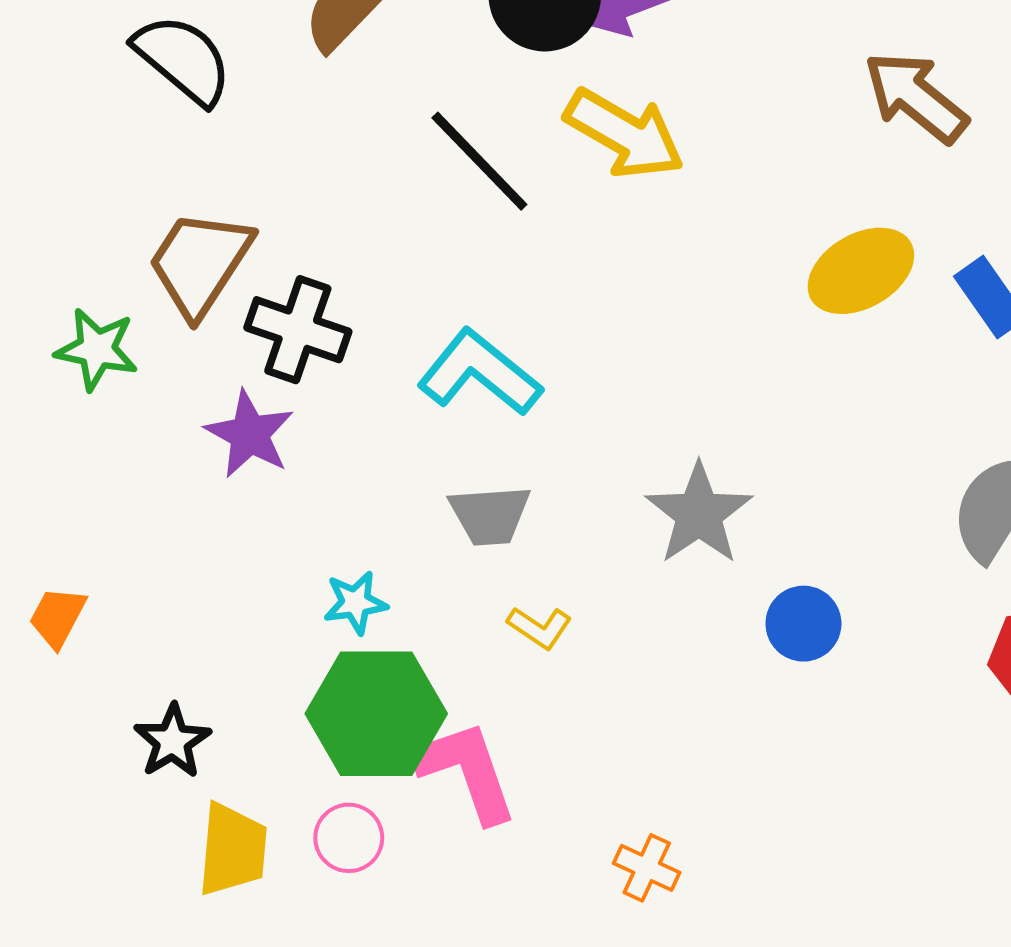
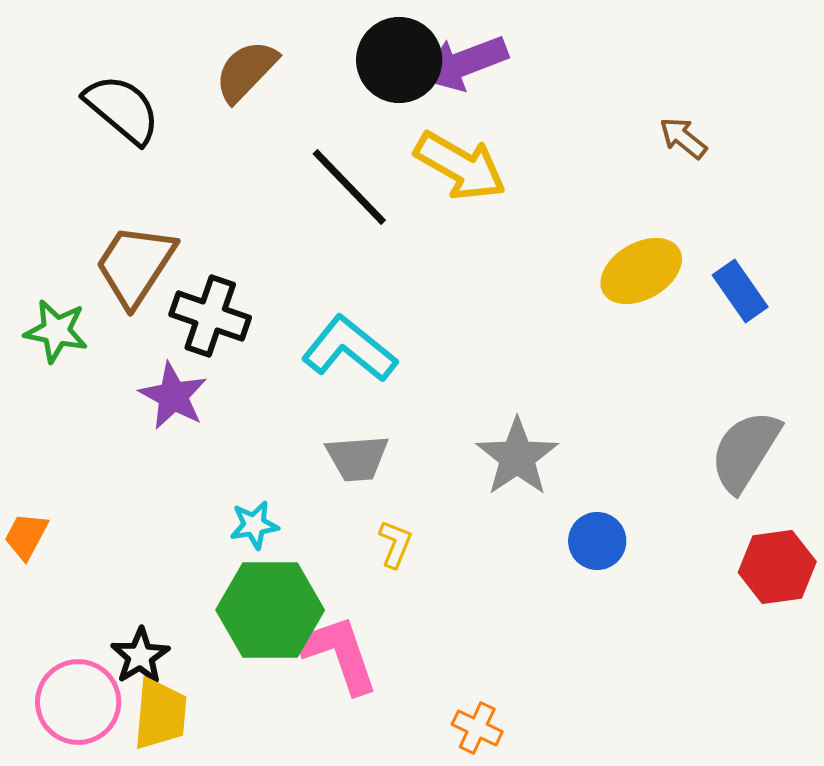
brown arrow: (916, 97) -> (683, 138), size x0.6
yellow L-shape: (540, 628) -> (395, 544), turned -102
black star: (172, 741) -> (140, 656), moved
pink circle: (349, 838) -> (78, 702), moved, size x1.6

